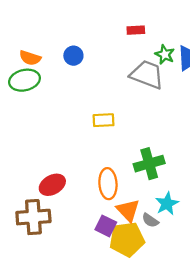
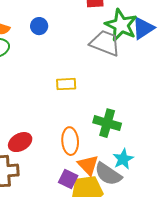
green star: (165, 55) -> (121, 25), size x1.8
green cross: (149, 164) -> (107, 123), turned 32
gray semicircle: (150, 220) -> (108, 174), size x1.8

